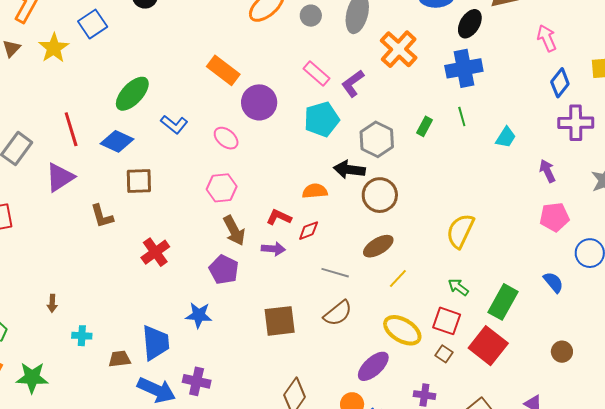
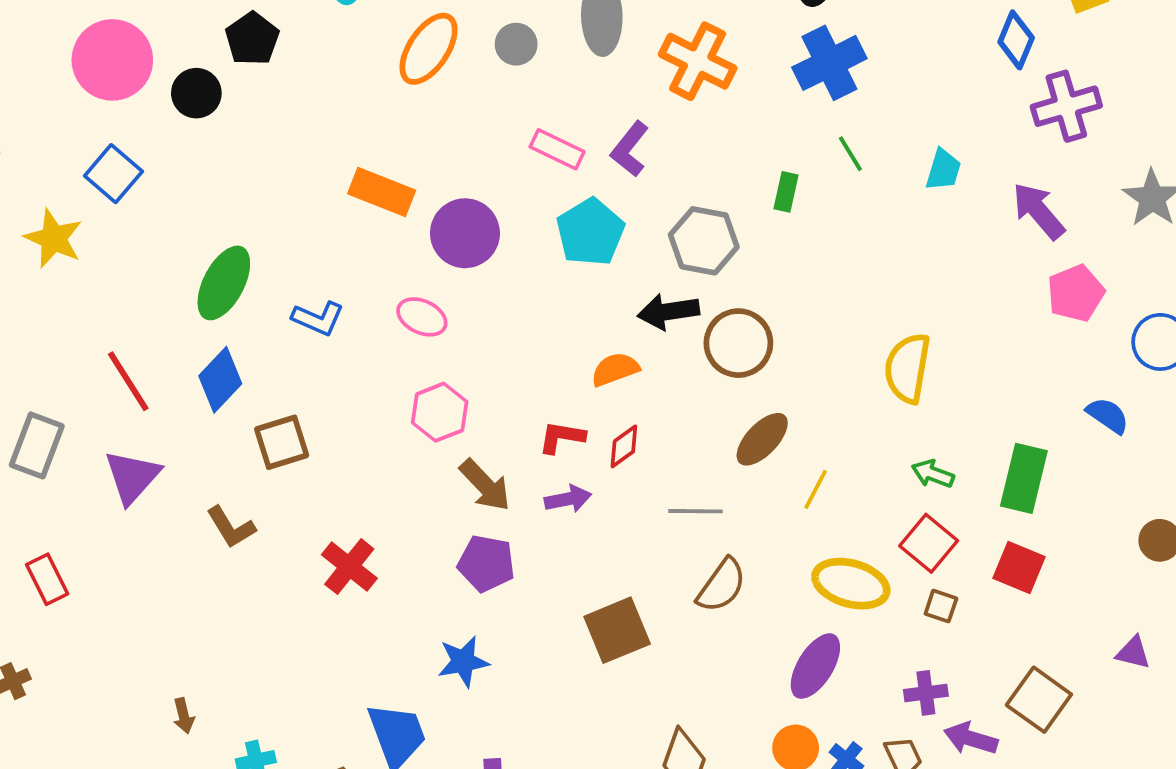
blue diamond: (117, 141) -> (220, 380), turned -56
purple arrow: (547, 171) -> (1039, 211), size x1.4
red square: (447, 321) -> (929, 543), turned 36
red square: (488, 346) -> (1019, 568), size x0.7

